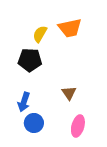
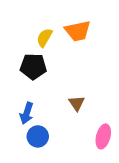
pink ellipse: (78, 126) -> (103, 136), moved

